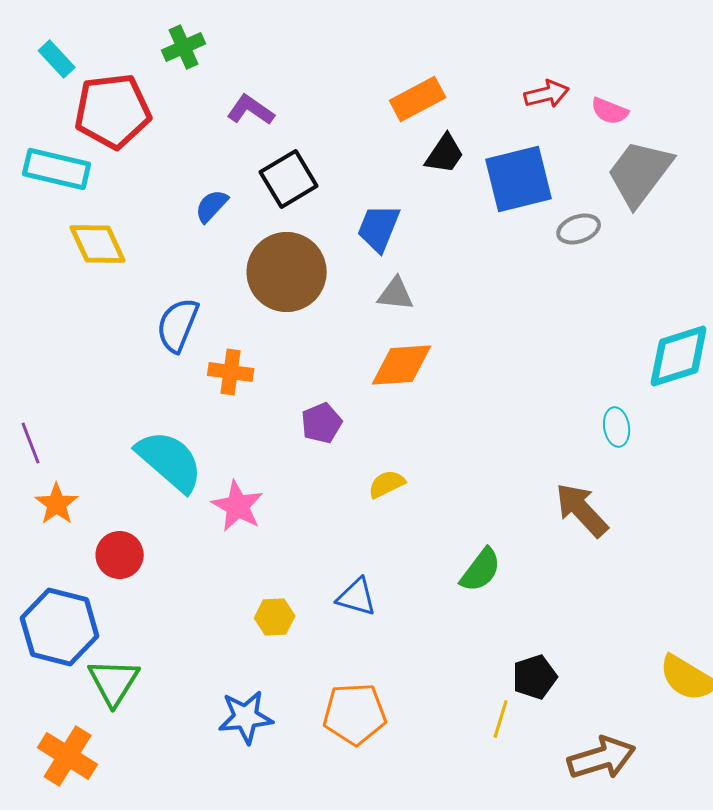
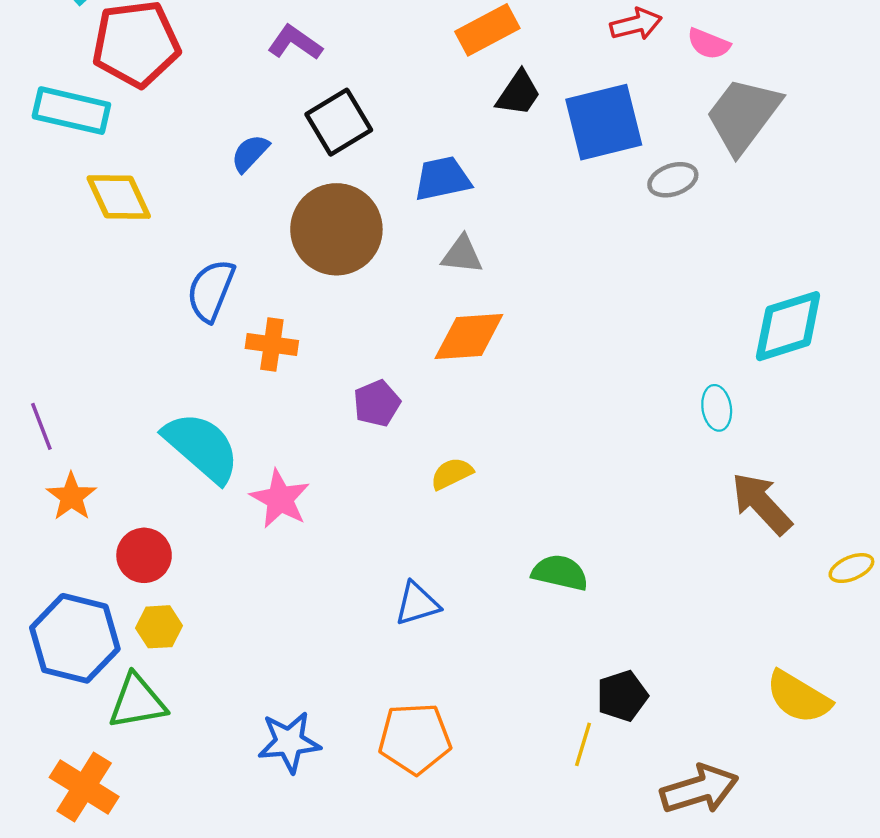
blue trapezoid: (379, 228) -> (442, 179), turned 56
brown arrow: (582, 510) -> (762, 504), moved
green semicircle: (481, 570) -> (560, 573), turned -114
blue triangle: (357, 597) -> (417, 604), turned -33
yellow hexagon: (275, 617) -> (159, 627), moved
green triangle: (114, 682) -> (137, 702), turned 48

